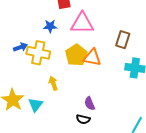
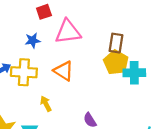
yellow pentagon: (76, 55) -> (116, 62), moved
orange triangle: (92, 58) -> (64, 71), moved, turned 30

